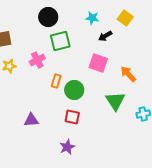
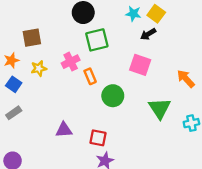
yellow square: (125, 18) -> (156, 14), moved
orange arrow: (128, 74) -> (186, 79), moved
orange rectangle: (56, 81) -> (90, 76), moved, turned -40
red square: (72, 117) -> (98, 138), moved

